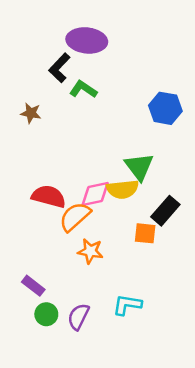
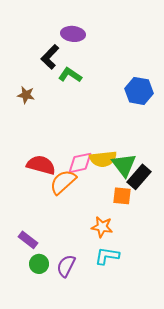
purple ellipse: (87, 40) -> (73, 34), size x0.7
green triangle: (139, 167) -> (124, 165), moved
orange star: (90, 251) -> (102, 227), moved

